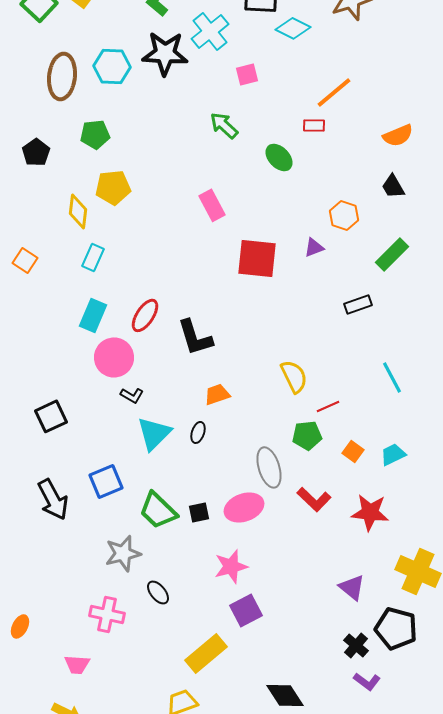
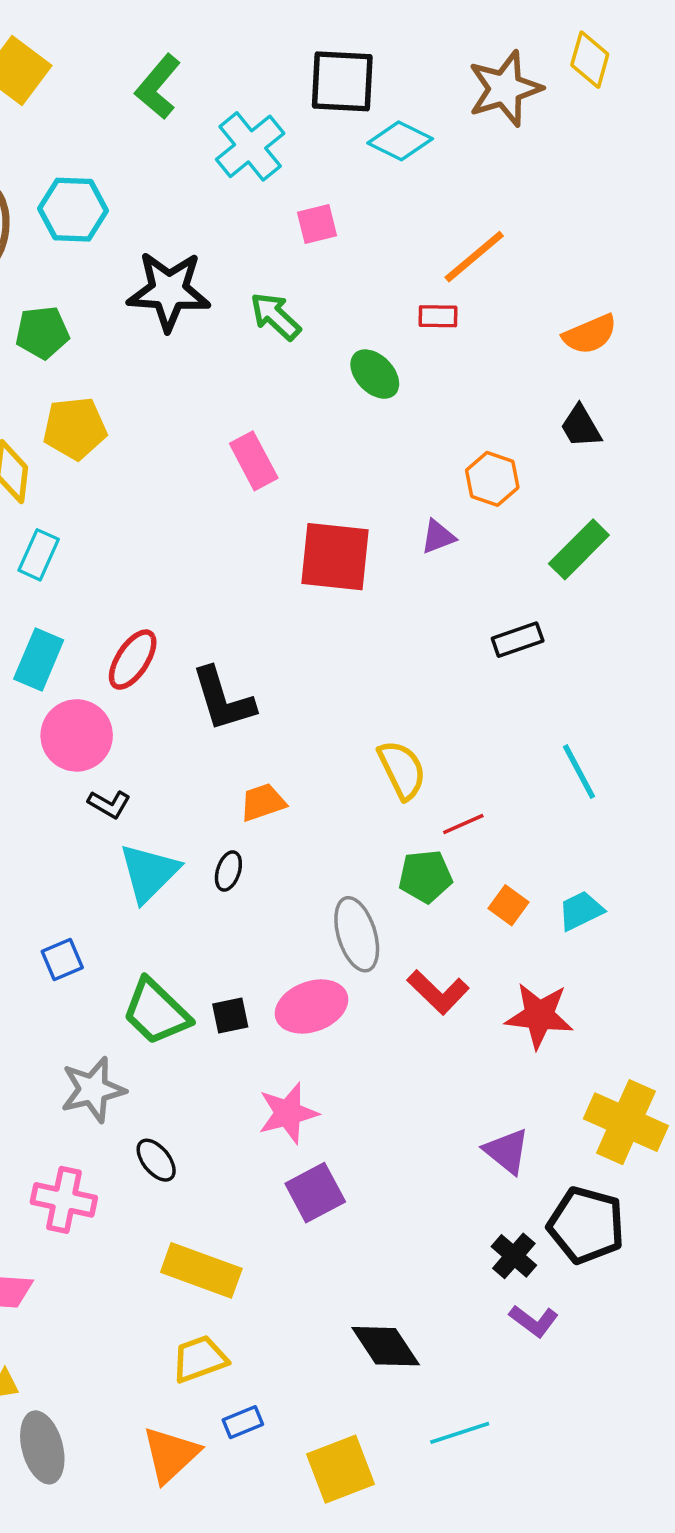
black star: (165, 53) -> (169, 291), moved
blue square: (106, 481) -> (62, 960), size x0.7
yellow rectangle: (206, 653) -> (201, 1270), moved, turned 60

